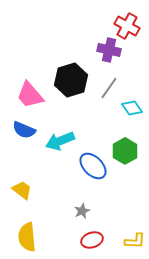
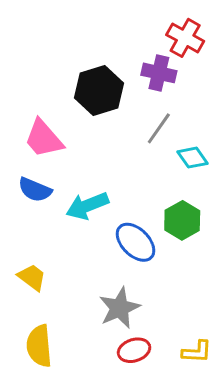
black hexagon: (71, 80) -> (99, 90), moved
gray star: (82, 211) -> (119, 308), size x1.8

